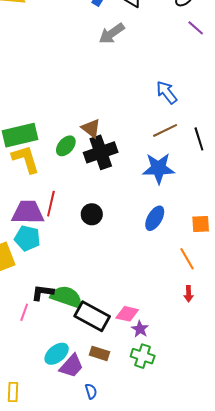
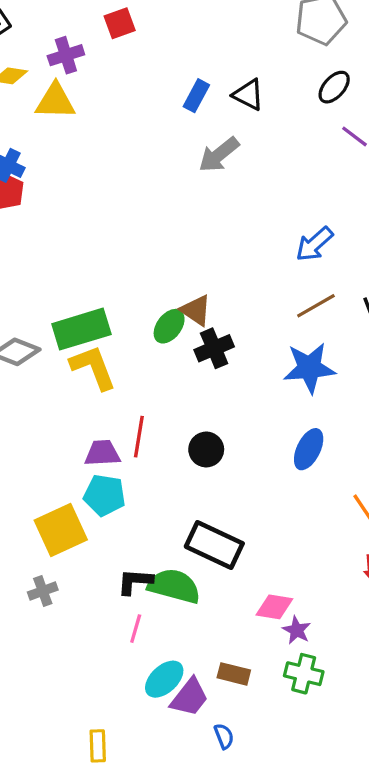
blue arrow: (167, 92) -> (314, 244), turned -90
green ellipse: (66, 146) -> (169, 326), moved
black cross: (101, 152) -> (214, 348), size x0.7
purple trapezoid: (28, 212) -> (102, 453), size x0.7
pink line: (24, 312) -> (136, 629), moved
black rectangle: (92, 316) -> (214, 545), moved

